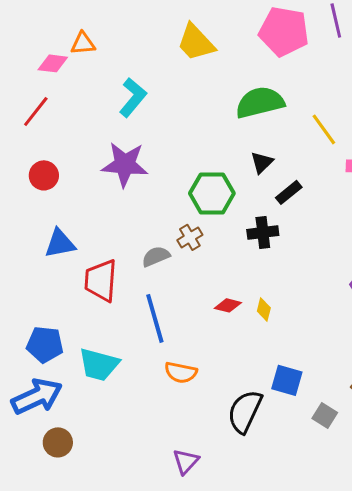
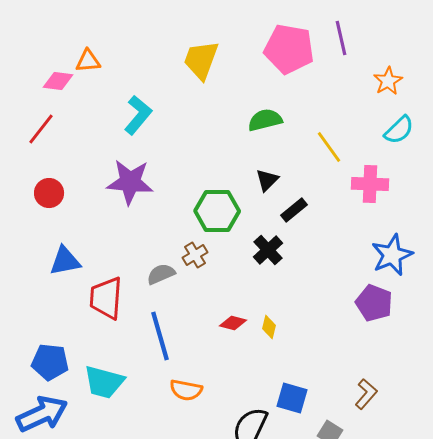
yellow trapezoid: (196, 42) -> (201, 60), turned 63
green semicircle: (260, 102) -> (265, 120), size x0.7
black cross: (263, 232) -> (268, 250), turned -36

